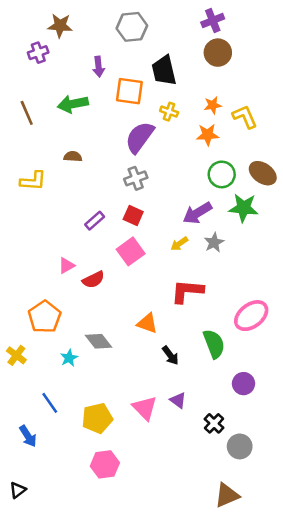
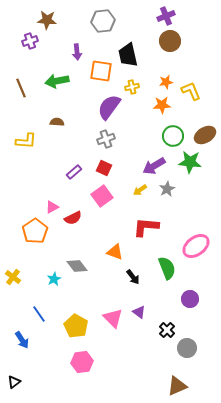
yellow cross: (169, 112) -> (132, 87), turned -32
brown ellipse: (263, 173) -> (205, 135), turned -65
orange pentagon: (45, 317) -> (35, 231), moved
yellow pentagon: (97, 418) -> (76, 326), turned -30

